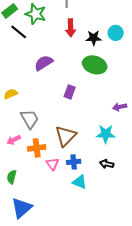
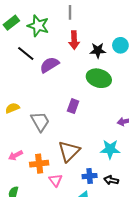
black line: (19, 32) -> (26, 54), moved
purple semicircle: (44, 63) -> (49, 65), moved
gray trapezoid: (30, 119) -> (40, 121), moved
blue cross: (74, 162) -> (90, 176), moved

